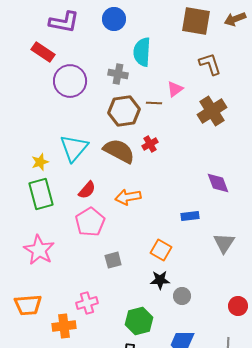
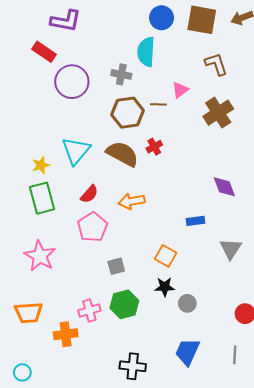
blue circle: (114, 19) -> (162, 18), moved
green hexagon: (139, 321) -> (124, 304), moved

